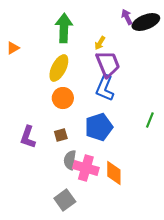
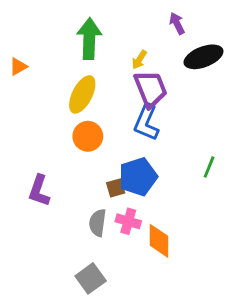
black ellipse: (146, 22) -> (204, 57), moved
brown square: (61, 135) -> (116, 188), moved
pink cross: (86, 168) -> (128, 221), moved, size x0.7

